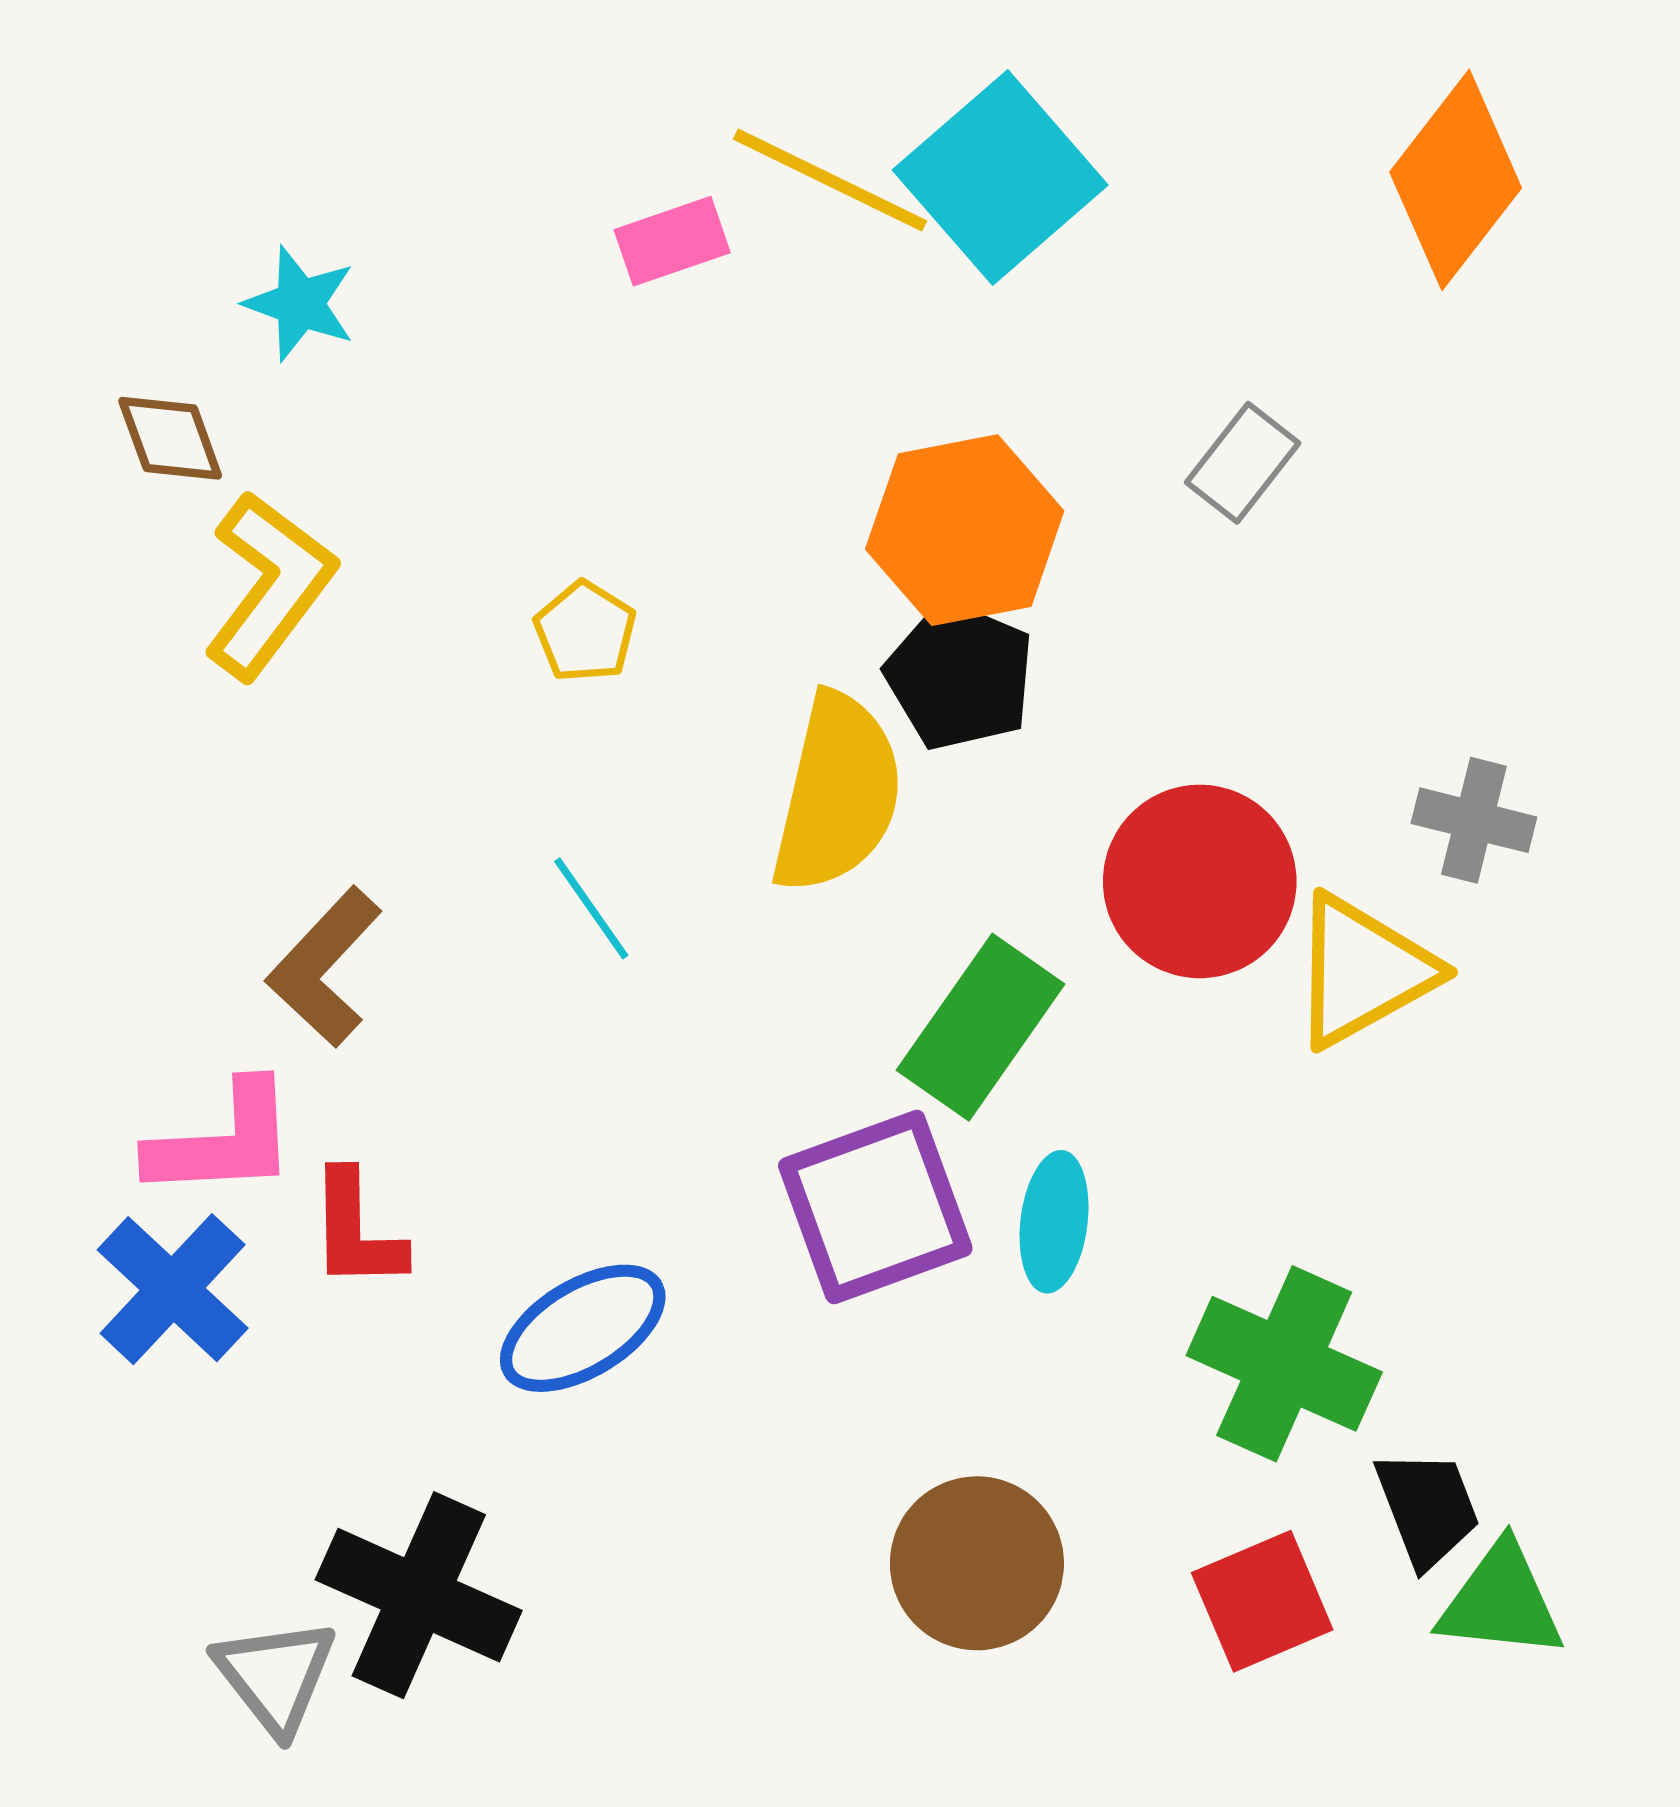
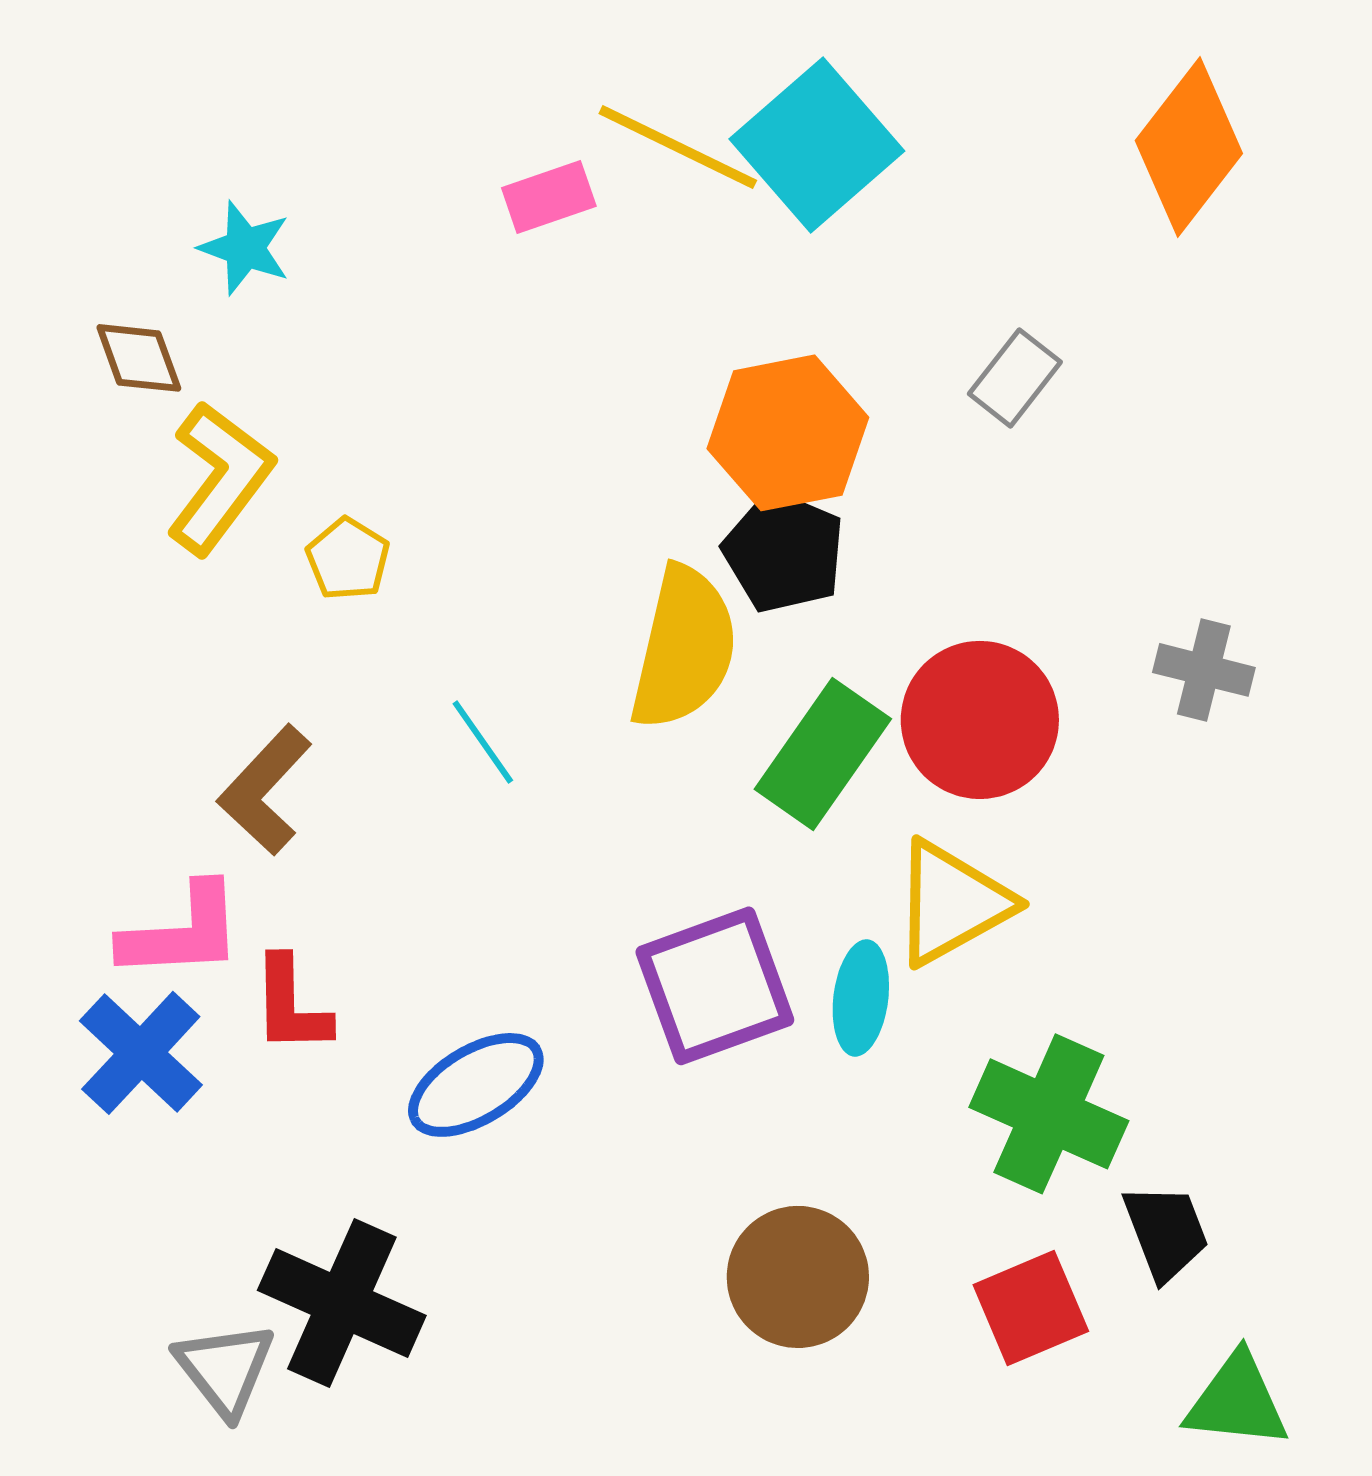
yellow pentagon: (585, 632) -> (348, 559), moved
yellow triangle: (1363, 971) -> (952, 903), moved
green rectangle: (981, 1027) -> (823, 754), moved
green triangle: (1501, 1601) -> (1237, 1401), moved

